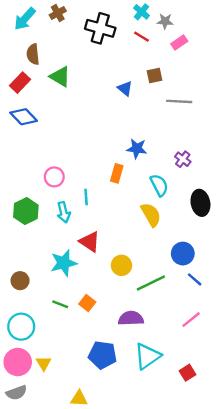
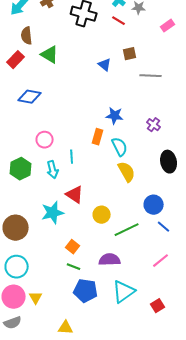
pink rectangle: (179, 42) -> (168, 26), moved
blue diamond: (24, 117) -> (30, 97), moved, turned -35
cyan semicircle: (159, 185) -> (120, 147), moved
brown circle: (20, 281) -> (16, 228), size x1.6
green line: (60, 304) -> (74, 267), moved

